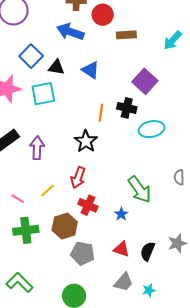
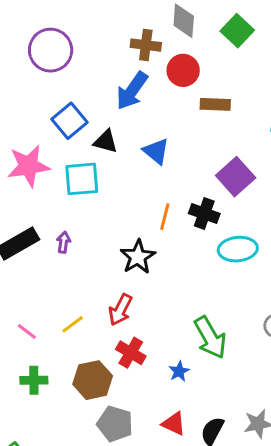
blue arrow: (70, 32) -> (132, 91), turned -80
purple arrow: (37, 148) -> (64, 242), moved, size x0.6
green cross: (26, 230) -> (34, 380), size x0.7

